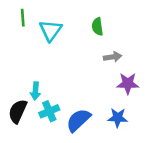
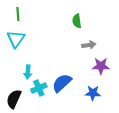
cyan triangle: (51, 30) -> (16, 39), moved
black semicircle: (18, 111) -> (14, 99), moved
blue semicircle: (78, 120) -> (62, 83), moved

